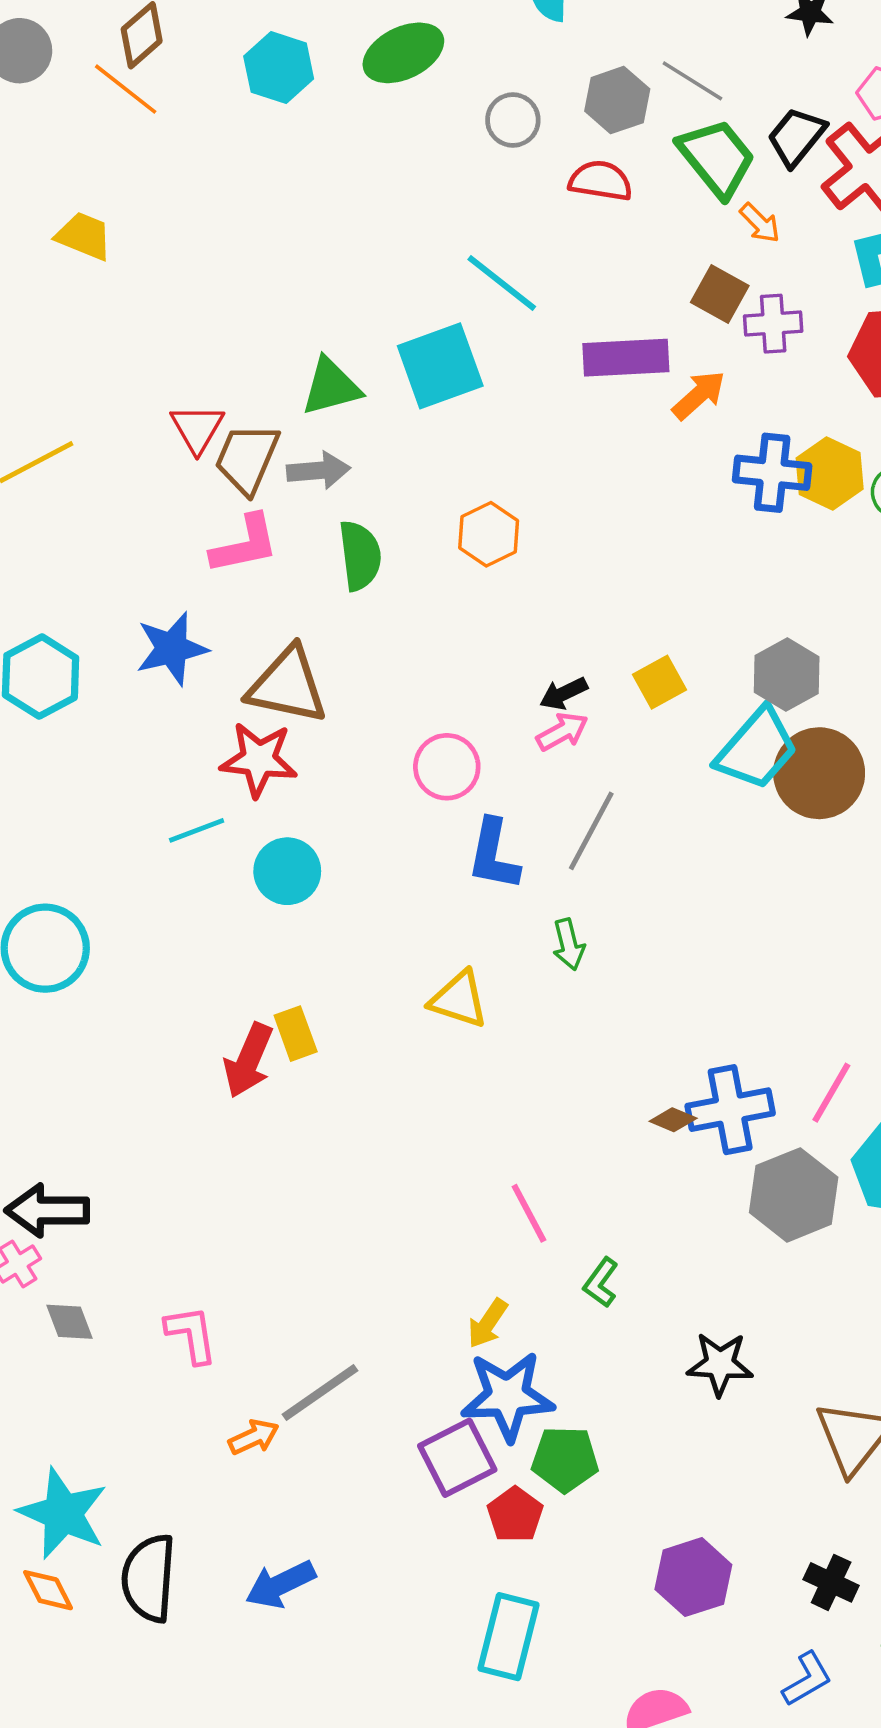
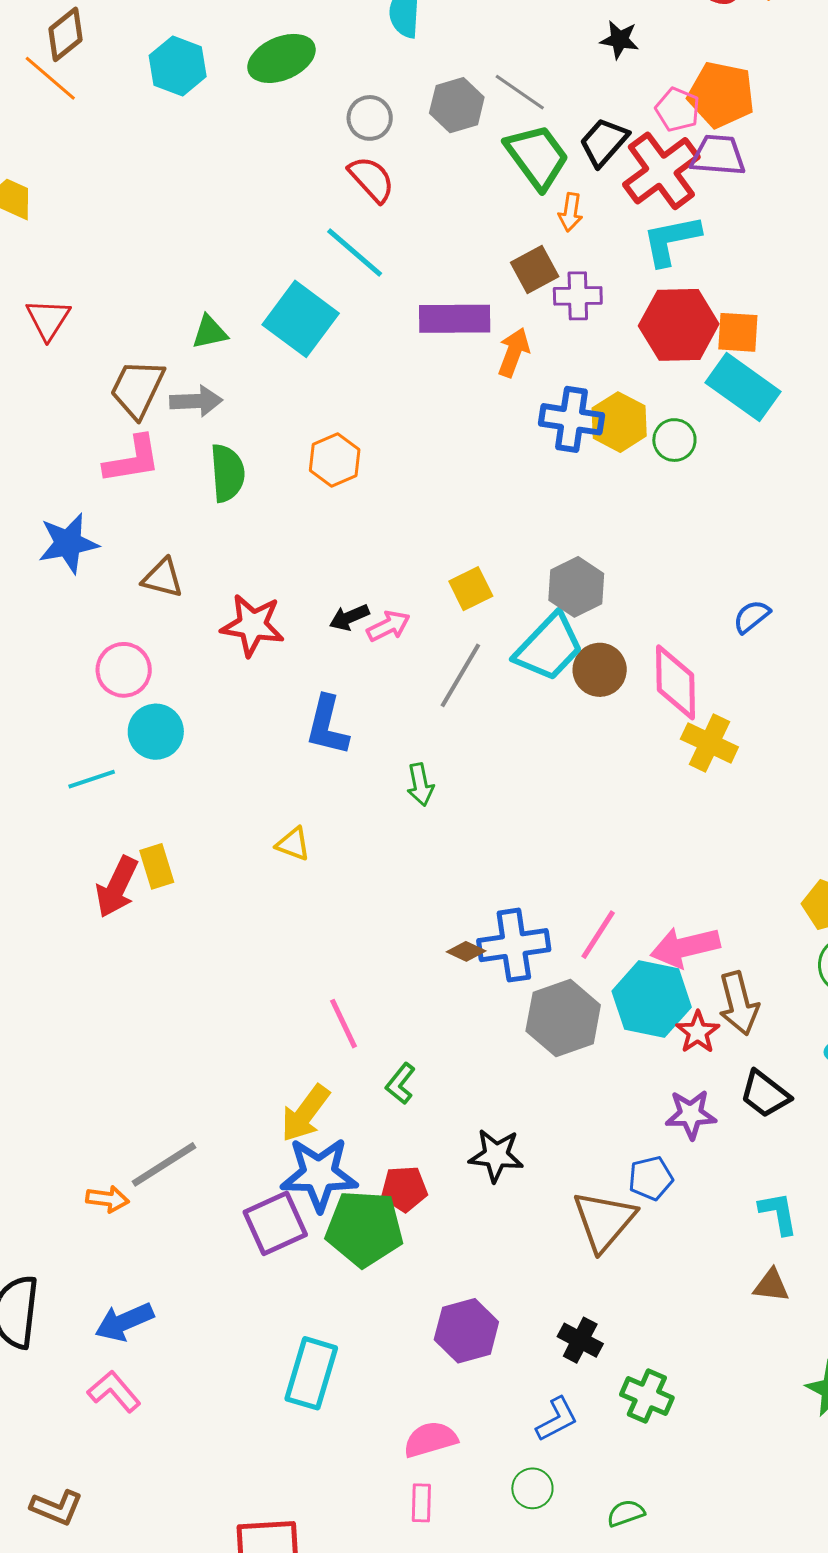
red semicircle: (601, 181) -> (372, 179), moved, turned 36
orange arrow: (760, 223) -> (570, 212), turned 51
brown square: (720, 294) -> (535, 270), turned 30
cyan square: (440, 366) -> (301, 319), turned -36
green triangle: (331, 387) -> (210, 332), size x0.7
orange arrow: (699, 395) -> (514, 352), turned -30
red triangle: (197, 428) -> (48, 319), moved
brown triangle: (287, 685) -> (163, 578), size x0.6
black arrow: (564, 694) -> (349, 617), moved
red star: (259, 760) -> (252, 625), moved
pink circle: (447, 767) -> (124, 670), moved
brown circle: (819, 773) -> (600, 670), size x0.7
cyan line: (197, 830) -> (92, 779), moved
gray line: (591, 831) -> (460, 675), moved
green arrow: (569, 944) -> (420, 784), moved
yellow triangle: (459, 999) -> (293, 844), size x0.7
yellow arrow: (488, 1324) -> (305, 1113), size x1.4
pink L-shape: (191, 1334) -> (114, 1391), moved, turned -34
orange arrow: (254, 1437) -> (108, 1199), turned 30
green pentagon: (565, 1459) -> (364, 1228), size x1.4
red pentagon: (515, 1515) -> (404, 1189), moved, turned 30

